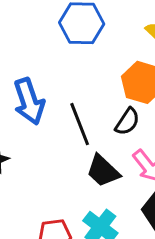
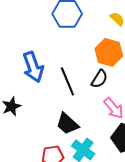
black trapezoid: (103, 171) -> (67, 124), moved

